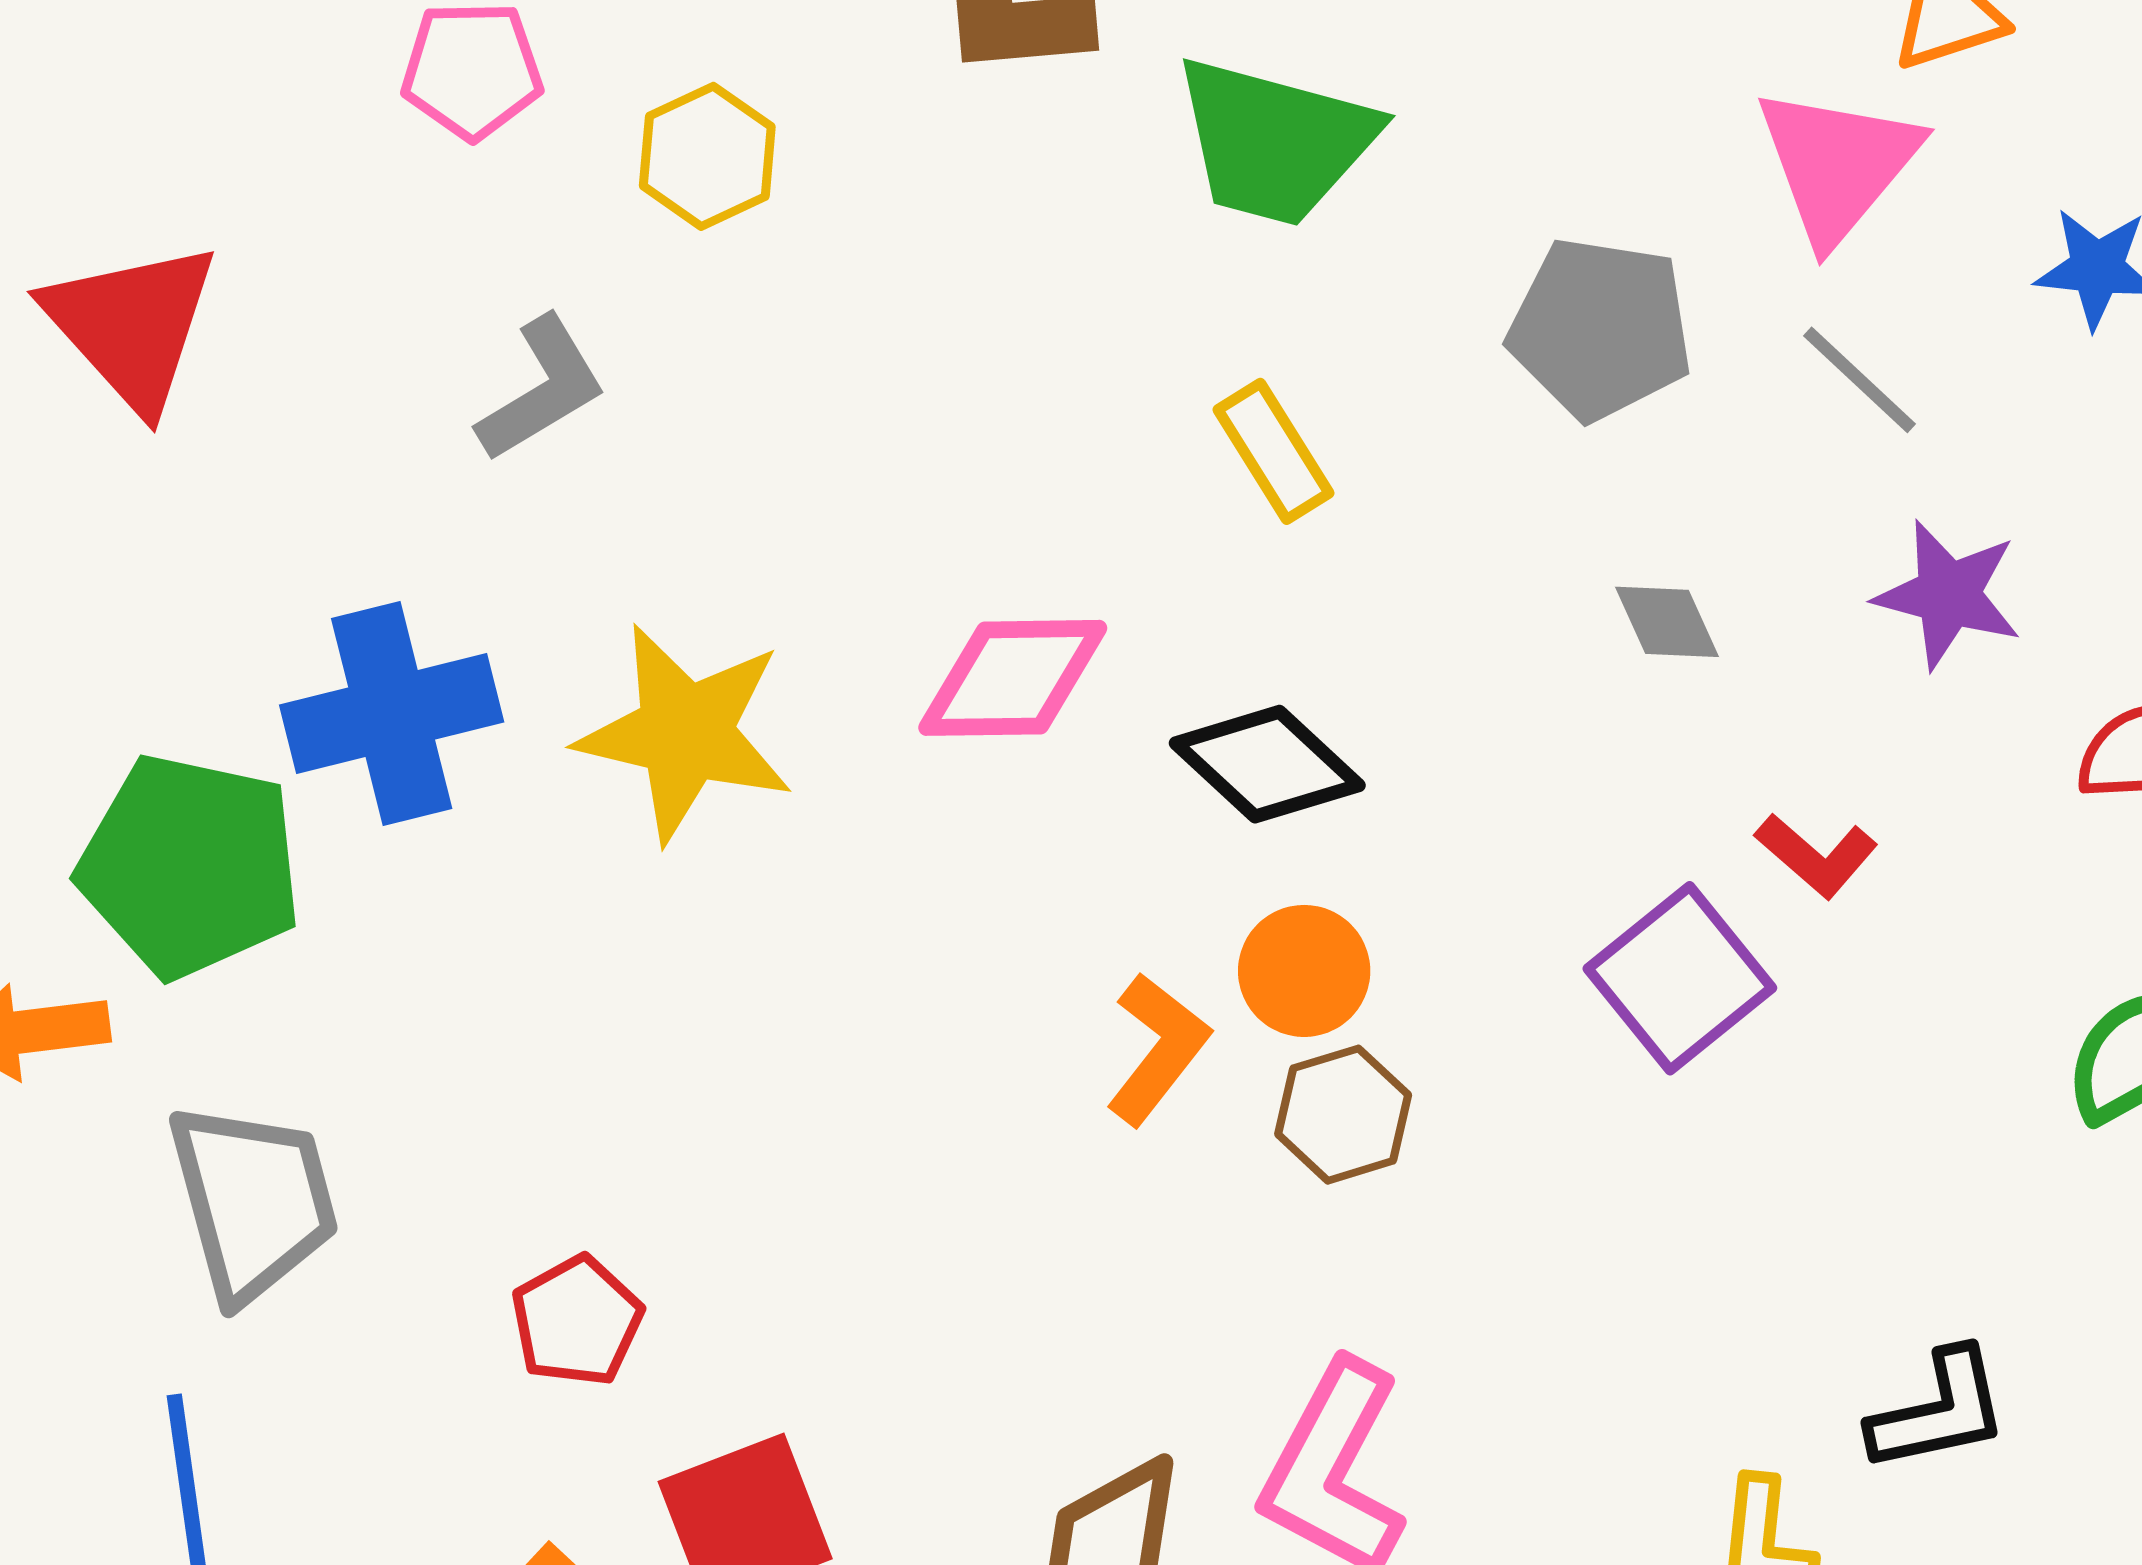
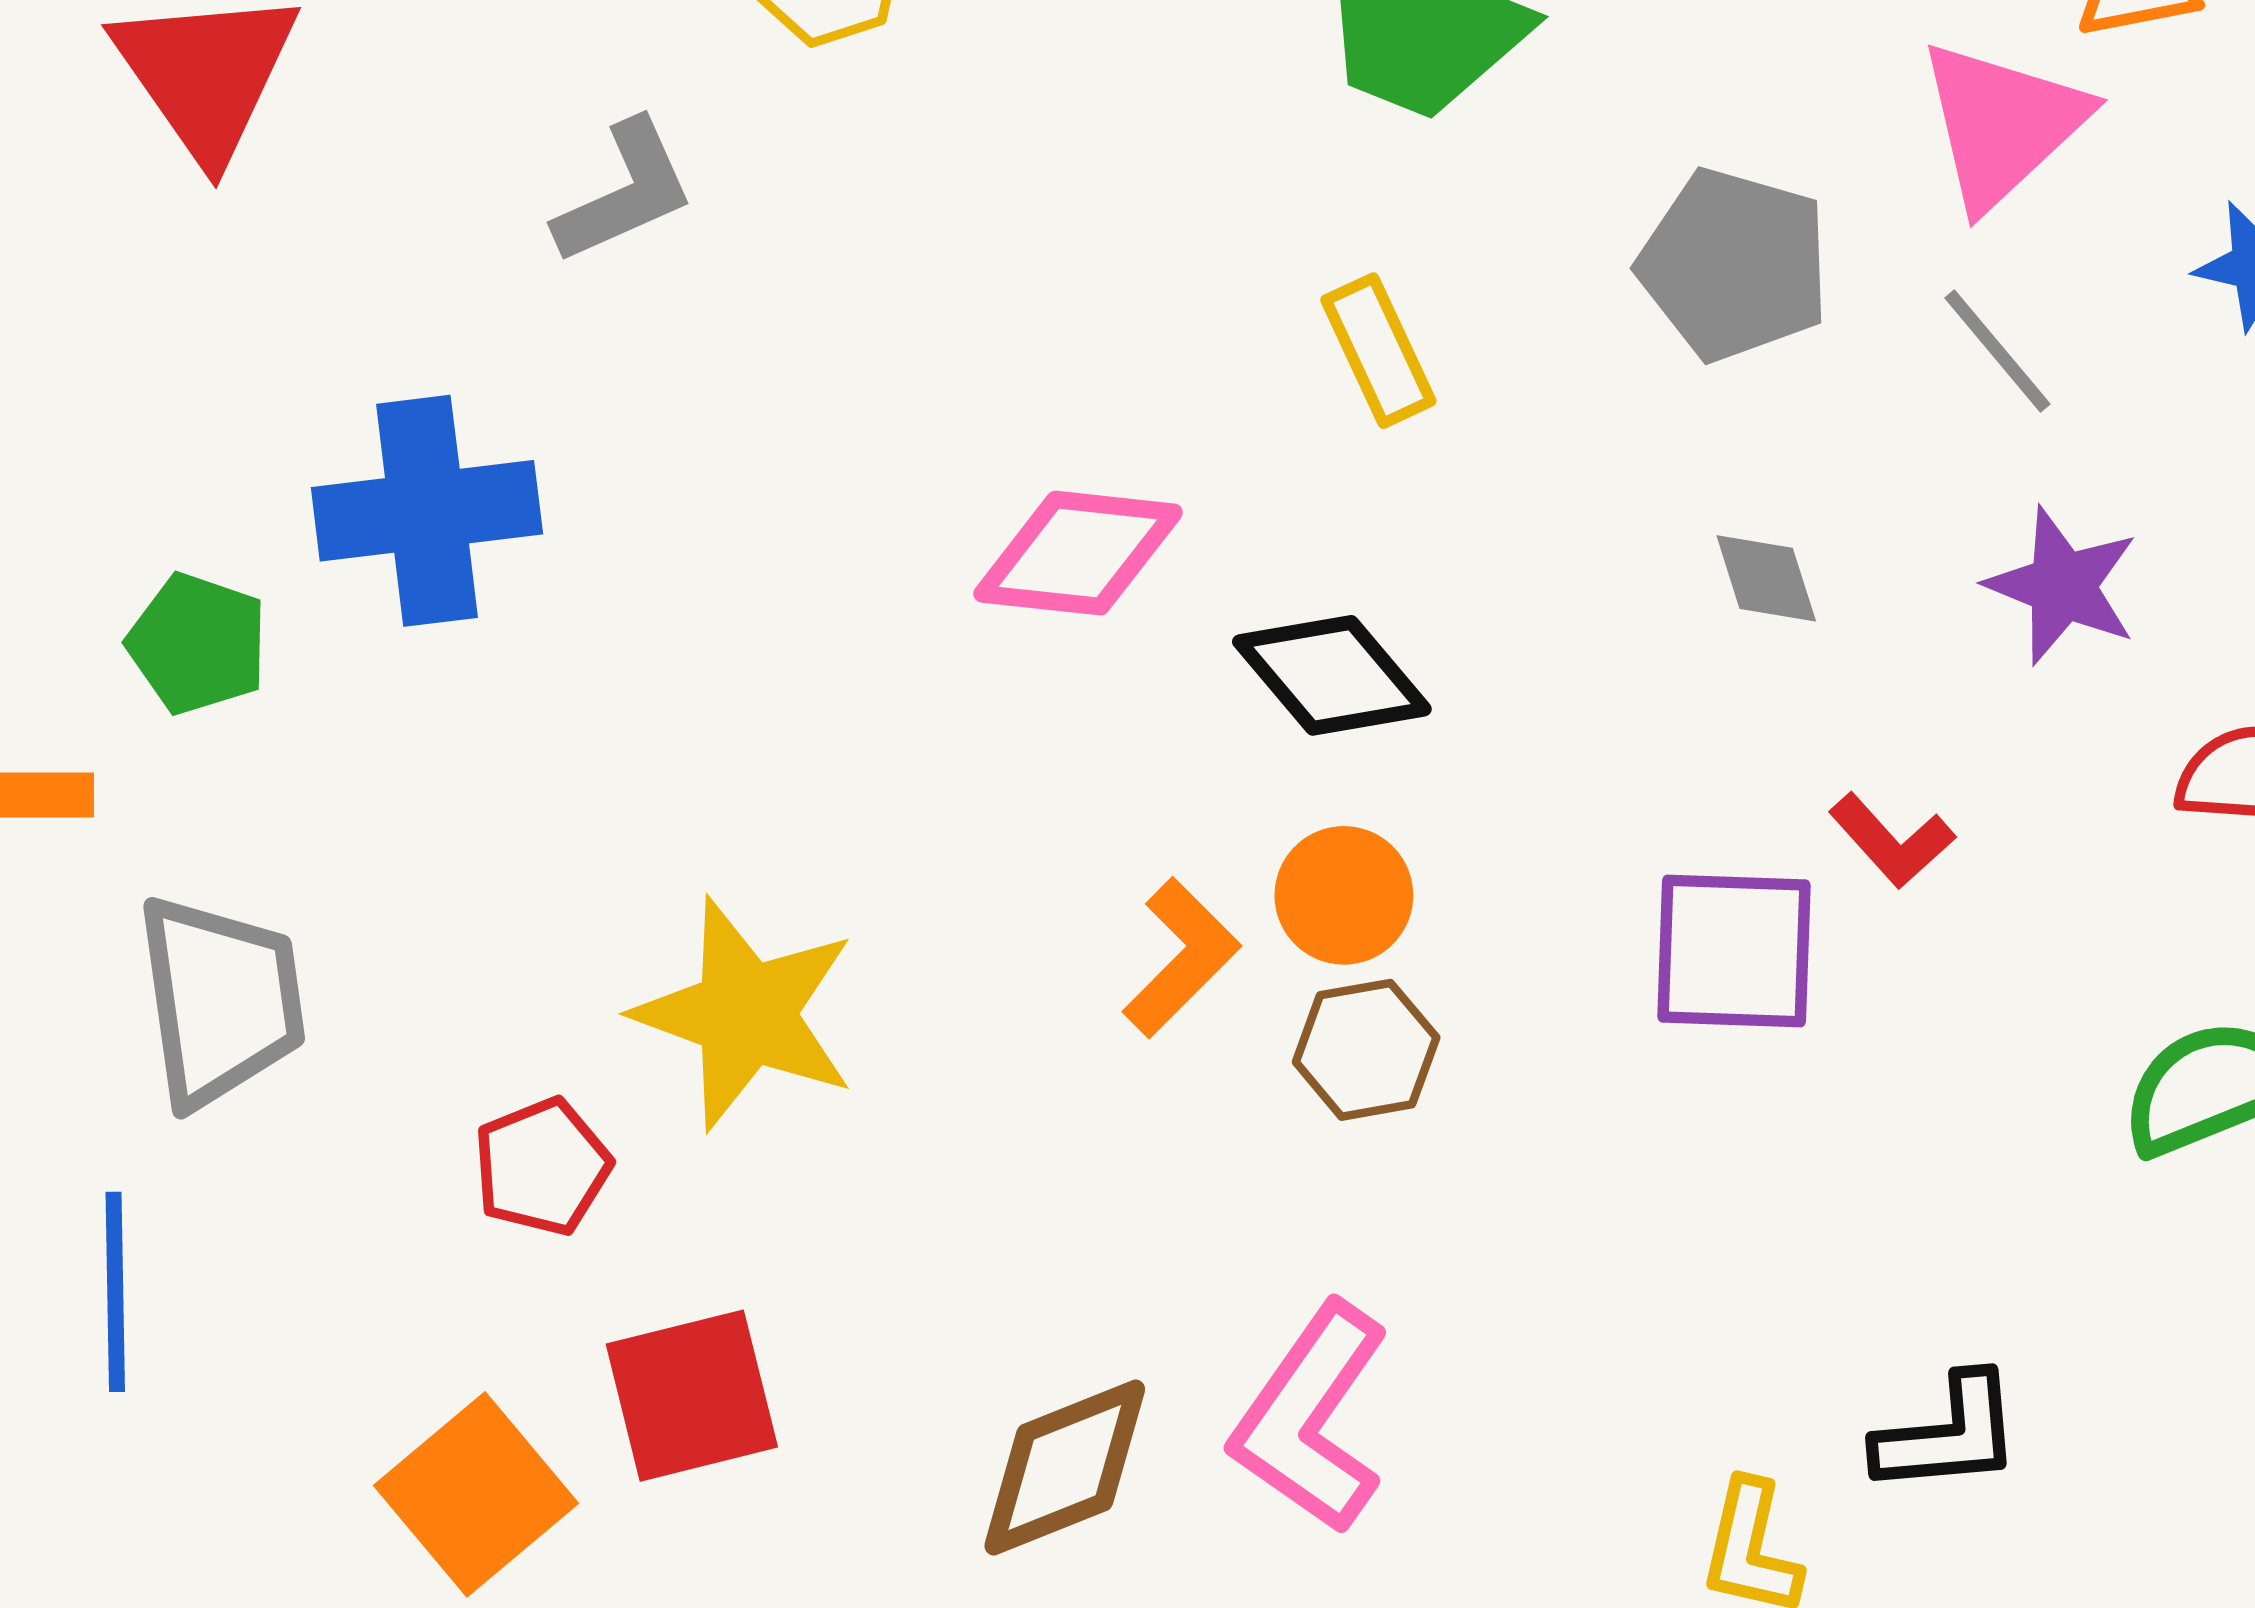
yellow star: (685, 733) -> (746, 1014), moved
green pentagon: (190, 866) -> (198, 644), size x0.6
purple square: (1680, 978) -> (1734, 951), turned 34

